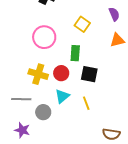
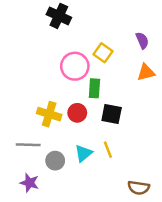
pink circle: (44, 37) -> (75, 66), moved
cyan triangle: (62, 96) -> (83, 153), moved

